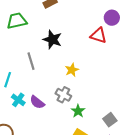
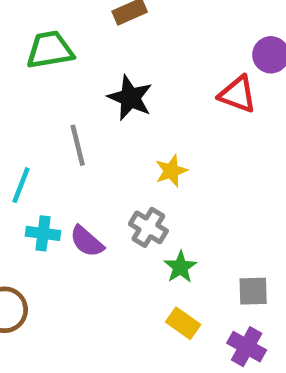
cyan cross: (18, 100) -> (43, 233), turned -32
gray square: (110, 120) -> (253, 291), turned 32

